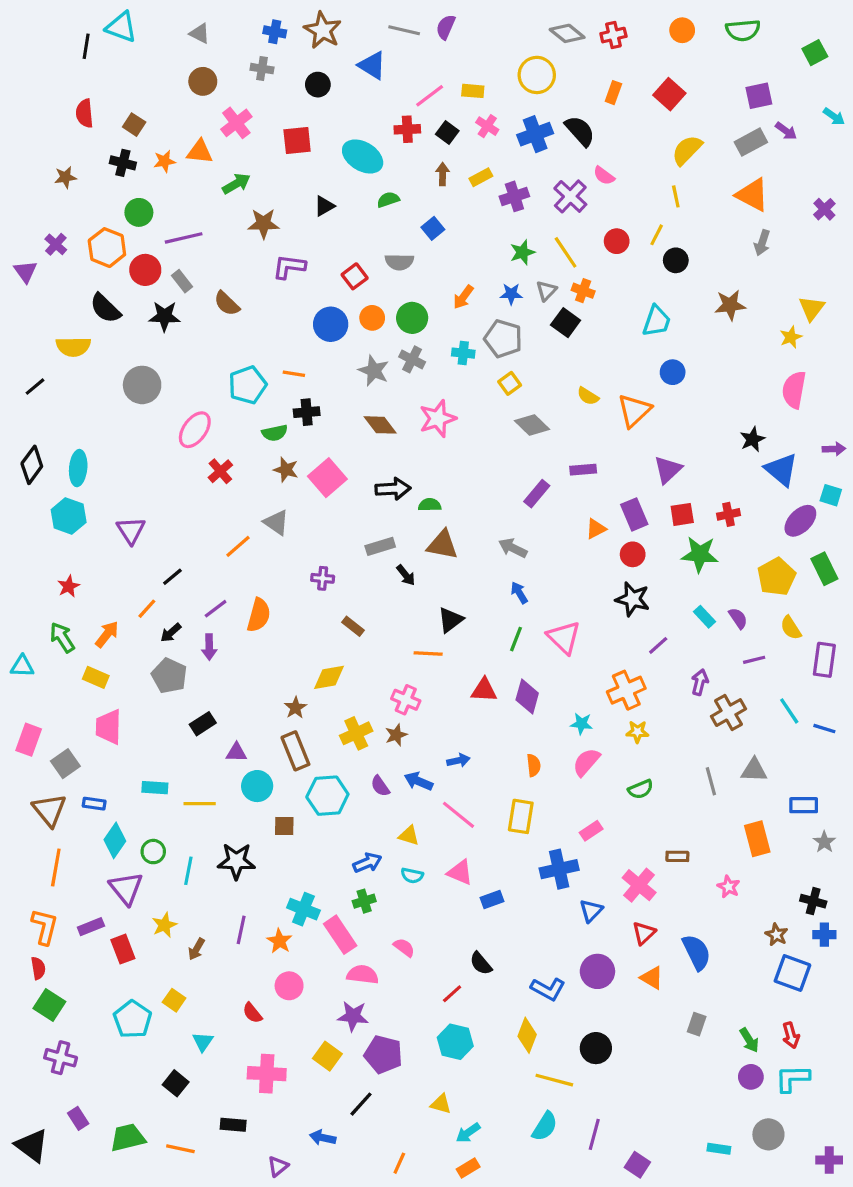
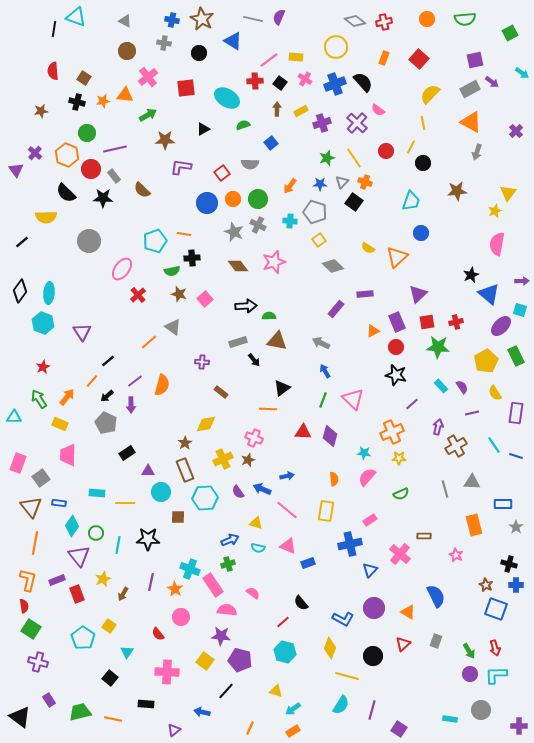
pink square: (327, 478) -> (205, 299), size x0.7
red triangle: (644, 933) -> (403, 644), moved

